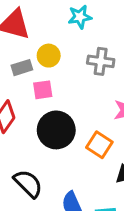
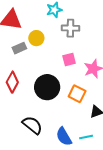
gray cross: (101, 61) -> (70, 28), moved
pink square: (43, 90) -> (69, 59), moved

